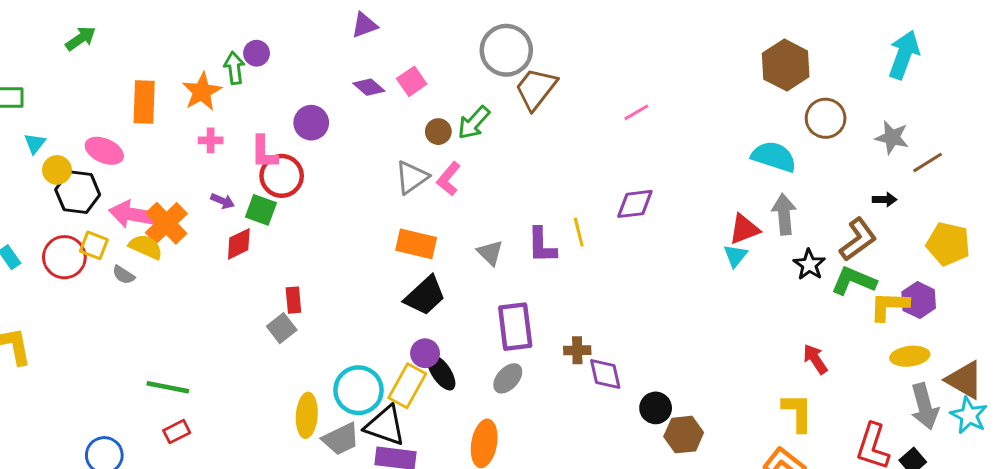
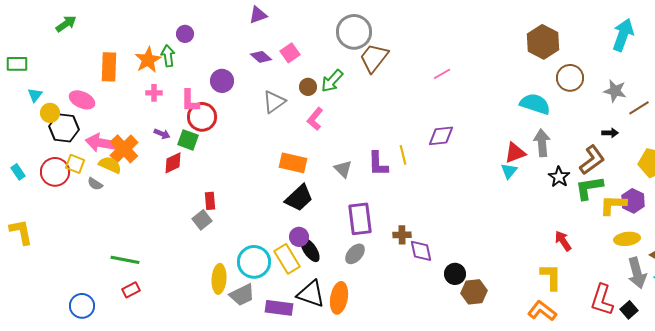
green arrow: (234, 68) -> (168, 56), moved
gray triangle: (412, 177) -> (274, 102), moved
green L-shape: (854, 281) -> (589, 188), turned -32
yellow rectangle: (407, 386) -> (287, 259), turned -60
black triangle: (385, 426) -> (311, 294), moved

